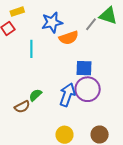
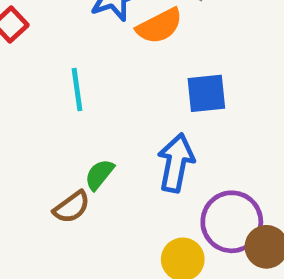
cyan line: (31, 49) -> (77, 90), moved
purple circle: (88, 89) -> (232, 222), moved

